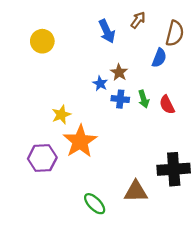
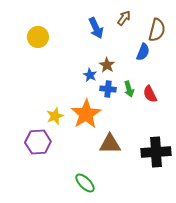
yellow star: (61, 115) -> (55, 116), moved
orange star: (80, 141) -> (86, 114), moved
brown triangle: (136, 191) -> (110, 144), moved

